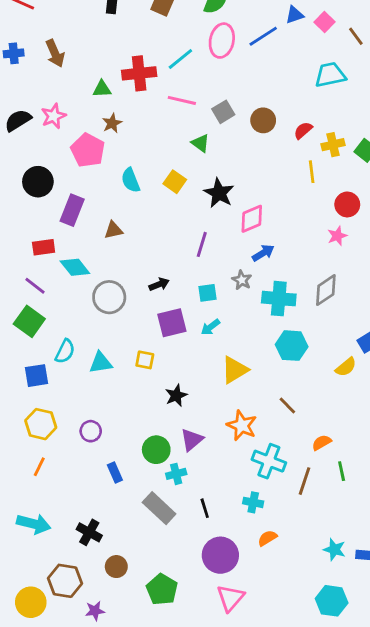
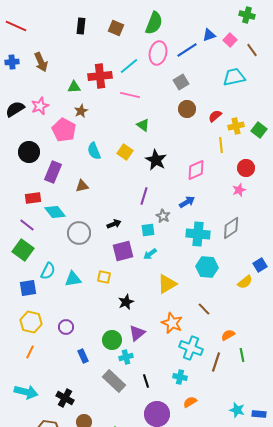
gray square: (223, 112) -> (181, 82), moved
pink diamond: (252, 219) -> (196, 170), moved
gray star: (242, 280) -> (163, 216), moved

